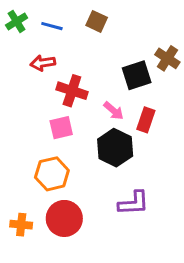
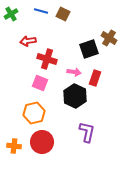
blue line: (52, 26) -> (41, 11), moved
pink arrow: (114, 111) -> (74, 72), turned -32
pink square: (61, 128) -> (40, 83), turned 35
purple L-shape: (134, 203) -> (87, 132), turned -75

